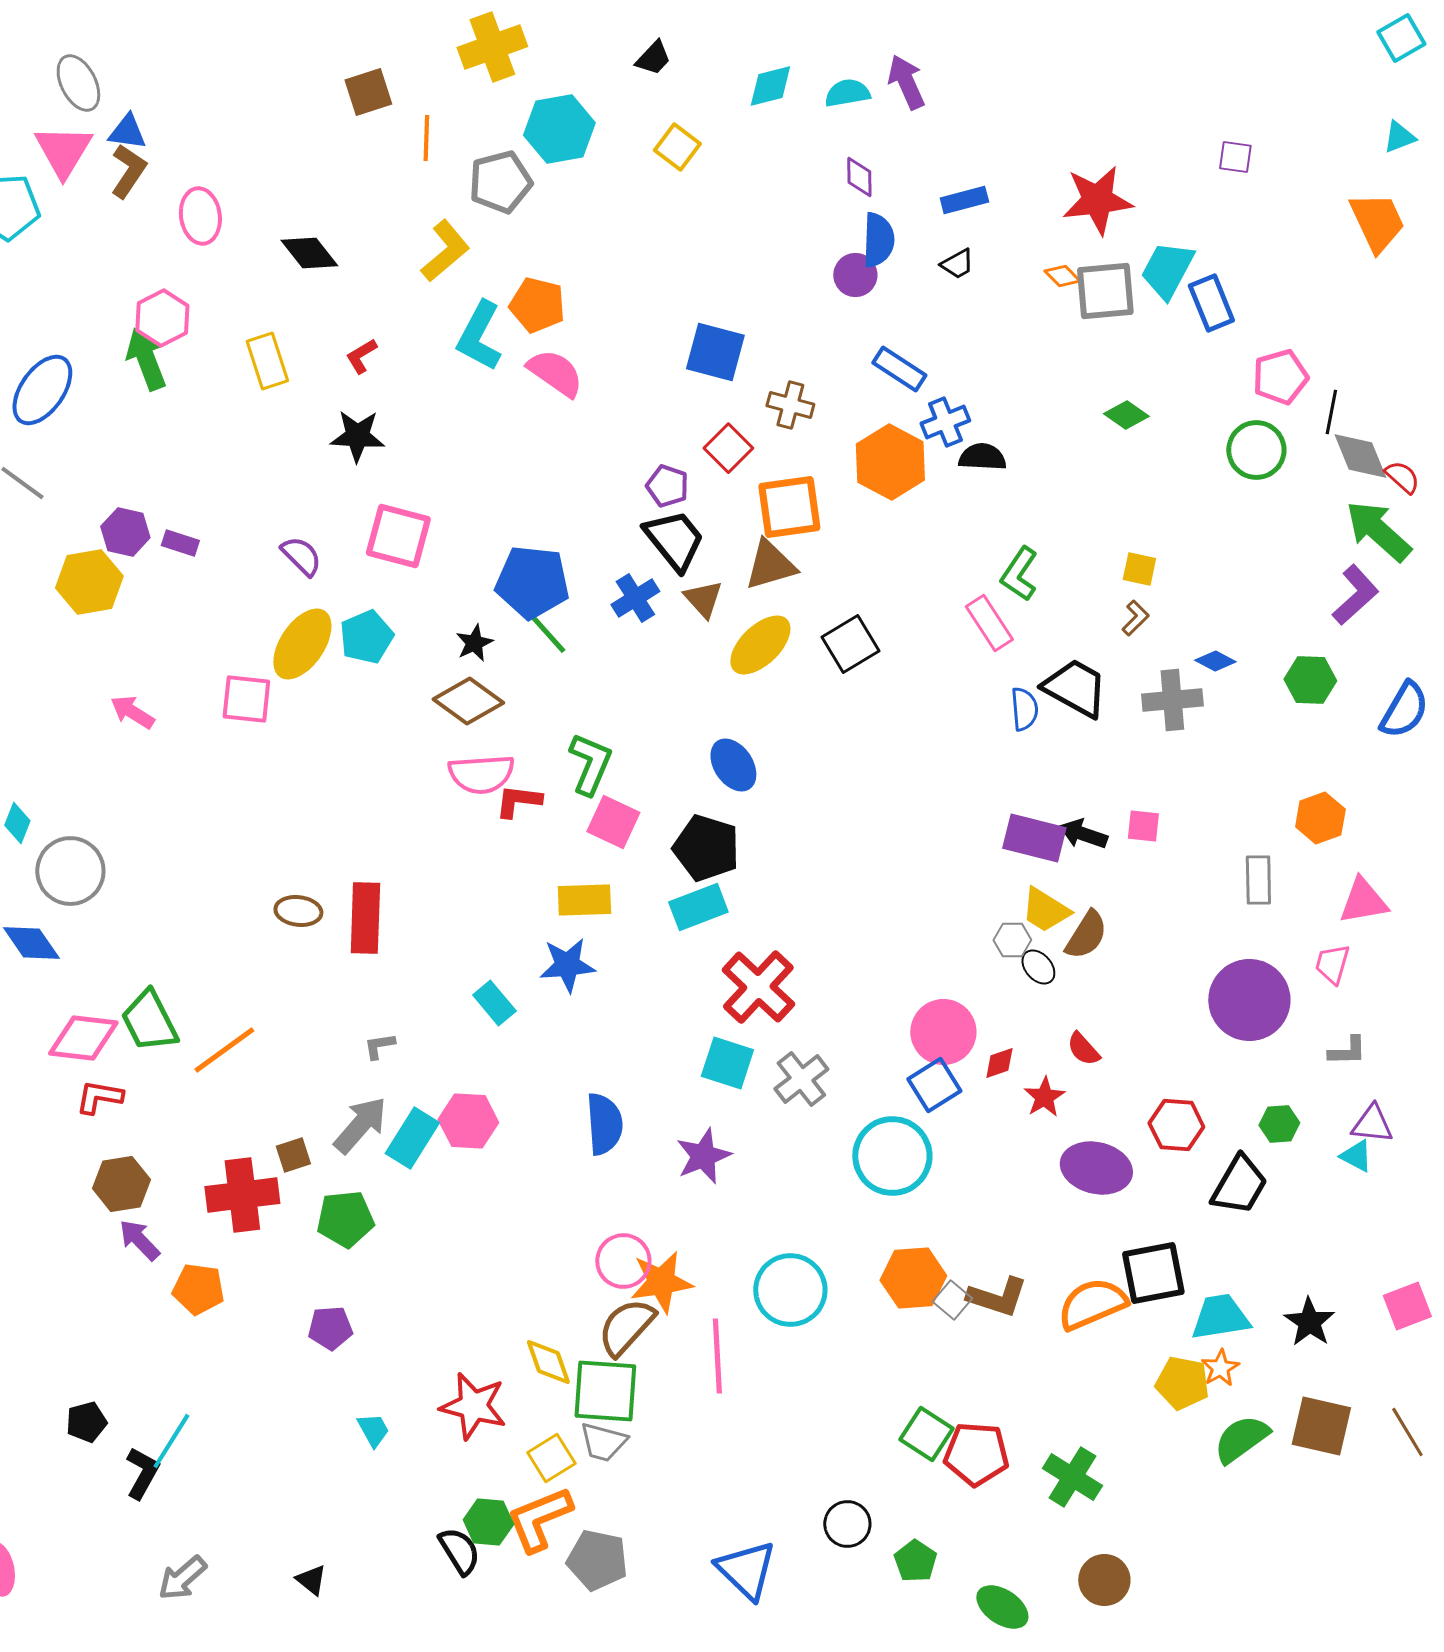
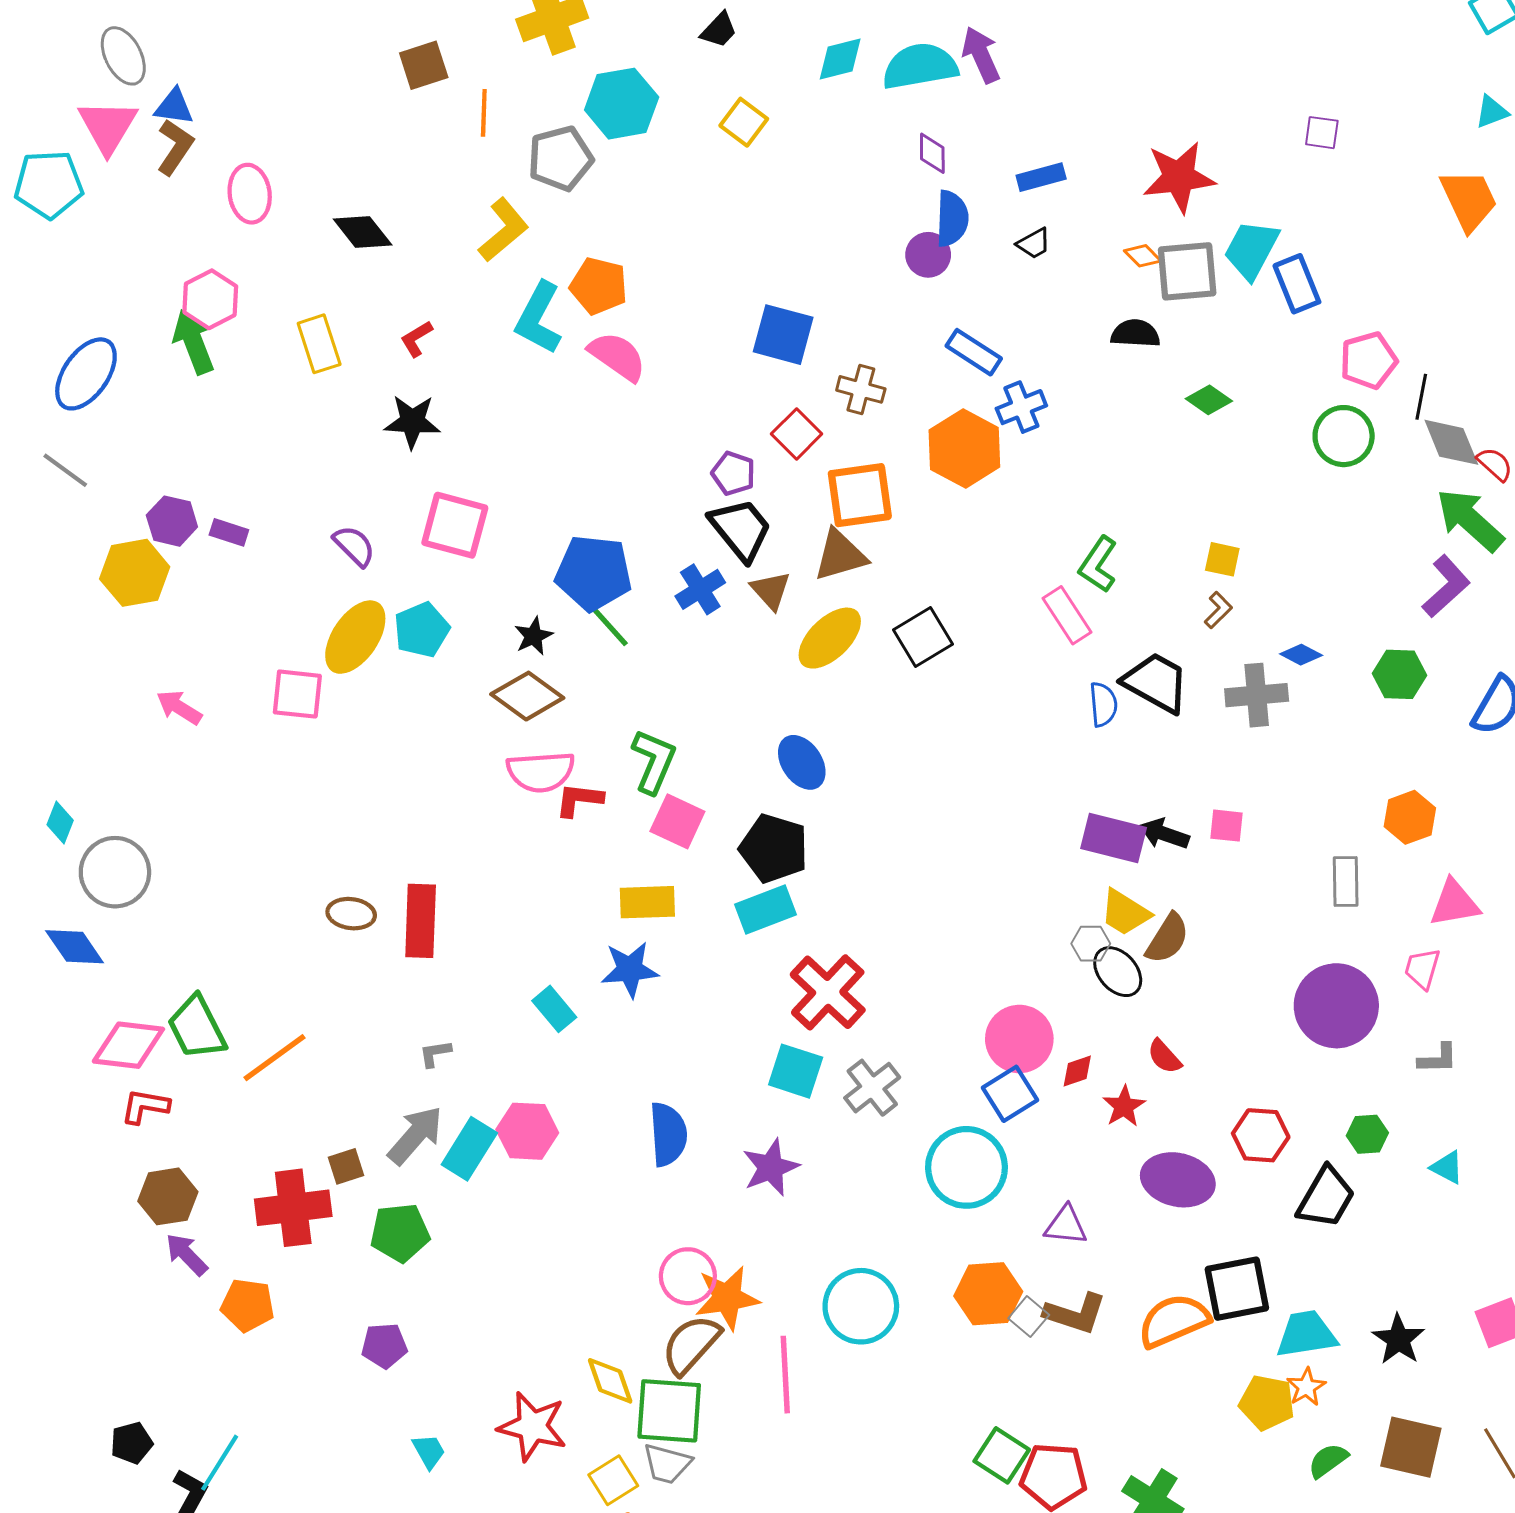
cyan semicircle: (847, 93) -> (920, 66), size x1.6
black semicircle: (982, 457) -> (1135, 334), moved
black ellipse: (1038, 967) -> (1118, 972), size x1.4
purple triangle: (1372, 1124) -> (1066, 1225), moved
green semicircle: (1241, 1439) -> (1328, 1461), size x0.7

